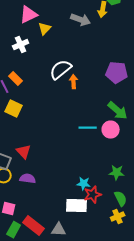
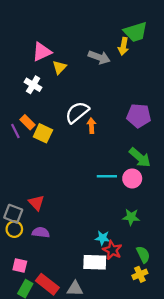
white cross: (21, 45) -> (33, 85), turned -35
yellow square: (14, 109) -> (43, 133), moved
green star: (117, 173) -> (131, 217), moved
red star: (93, 195) -> (112, 250), turned -30

